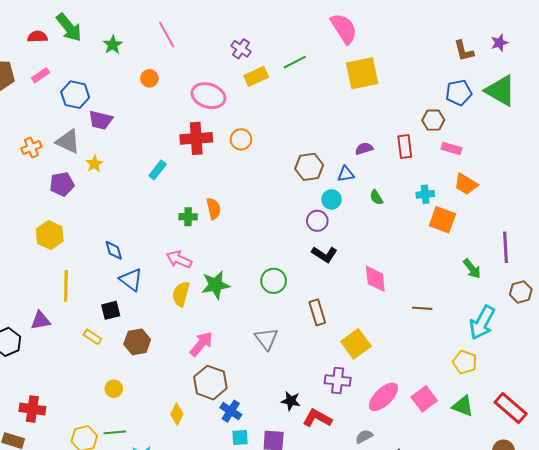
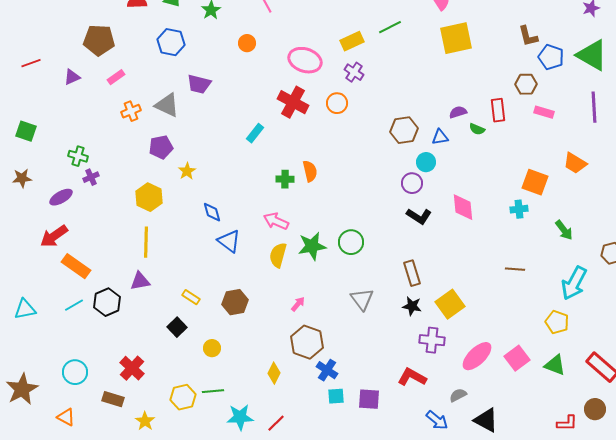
purple cross: (241, 49) -> (354, 72), moved
brown L-shape: (464, 51) -> (528, 36), moved
pink rectangle: (41, 75) -> (116, 77), moved
blue pentagon: (459, 93) -> (551, 57), turned 30
blue hexagon: (75, 95) -> (171, 42), moved
red cross: (196, 138) -> (293, 102), turned 32
yellow star: (94, 164) -> (187, 171), moved
orange trapezoid: (466, 184) -> (575, 163), moved
cyan cross: (425, 194) -> (519, 209), moved
green semicircle: (376, 197) -> (477, 129), moved, turned -35
purple line: (506, 247) -> (594, 107), moved
pink diamond: (375, 279) -> (463, 207), moved
green circle: (274, 281) -> (351, 242), moved
yellow line: (66, 286) -> (146, 242), moved
black square: (111, 310) -> (177, 327), moved, turned -30
pink arrow: (201, 344) -> (298, 304), size x0.6
black star: (291, 401) -> (412, 306), moved
red cross: (32, 409) -> (132, 368), turned 35

